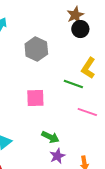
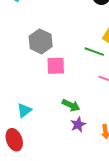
gray hexagon: (36, 49) -> (41, 41), moved

